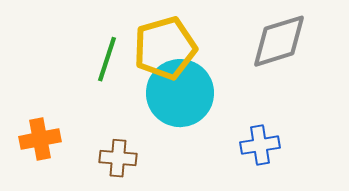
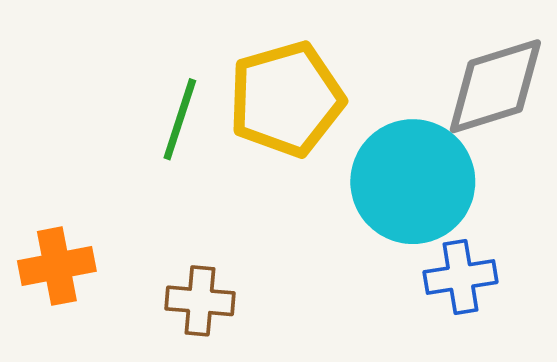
cyan circle: (180, 93) -> (413, 182), moved

